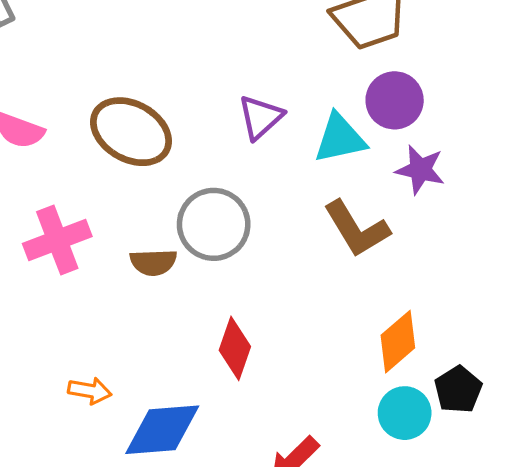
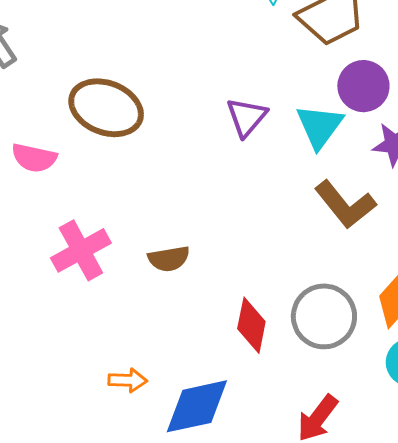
brown ellipse: (131, 132) -> (106, 108), moved
cyan triangle: (340, 138) -> (319, 126), turned -34
gray circle: (214, 224) -> (324, 316), moved

